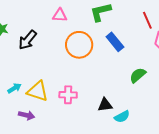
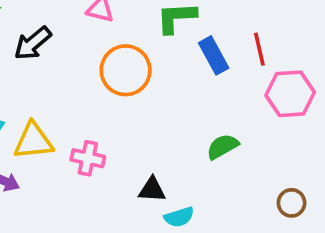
blue rectangle: (115, 42) -> (214, 55), moved
yellow triangle: (38, 91) -> (33, 141), turned -35

